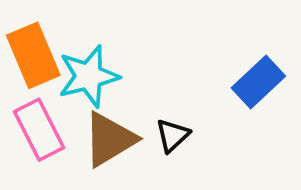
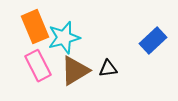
black triangle: (173, 135) -> (108, 69), turned 36

